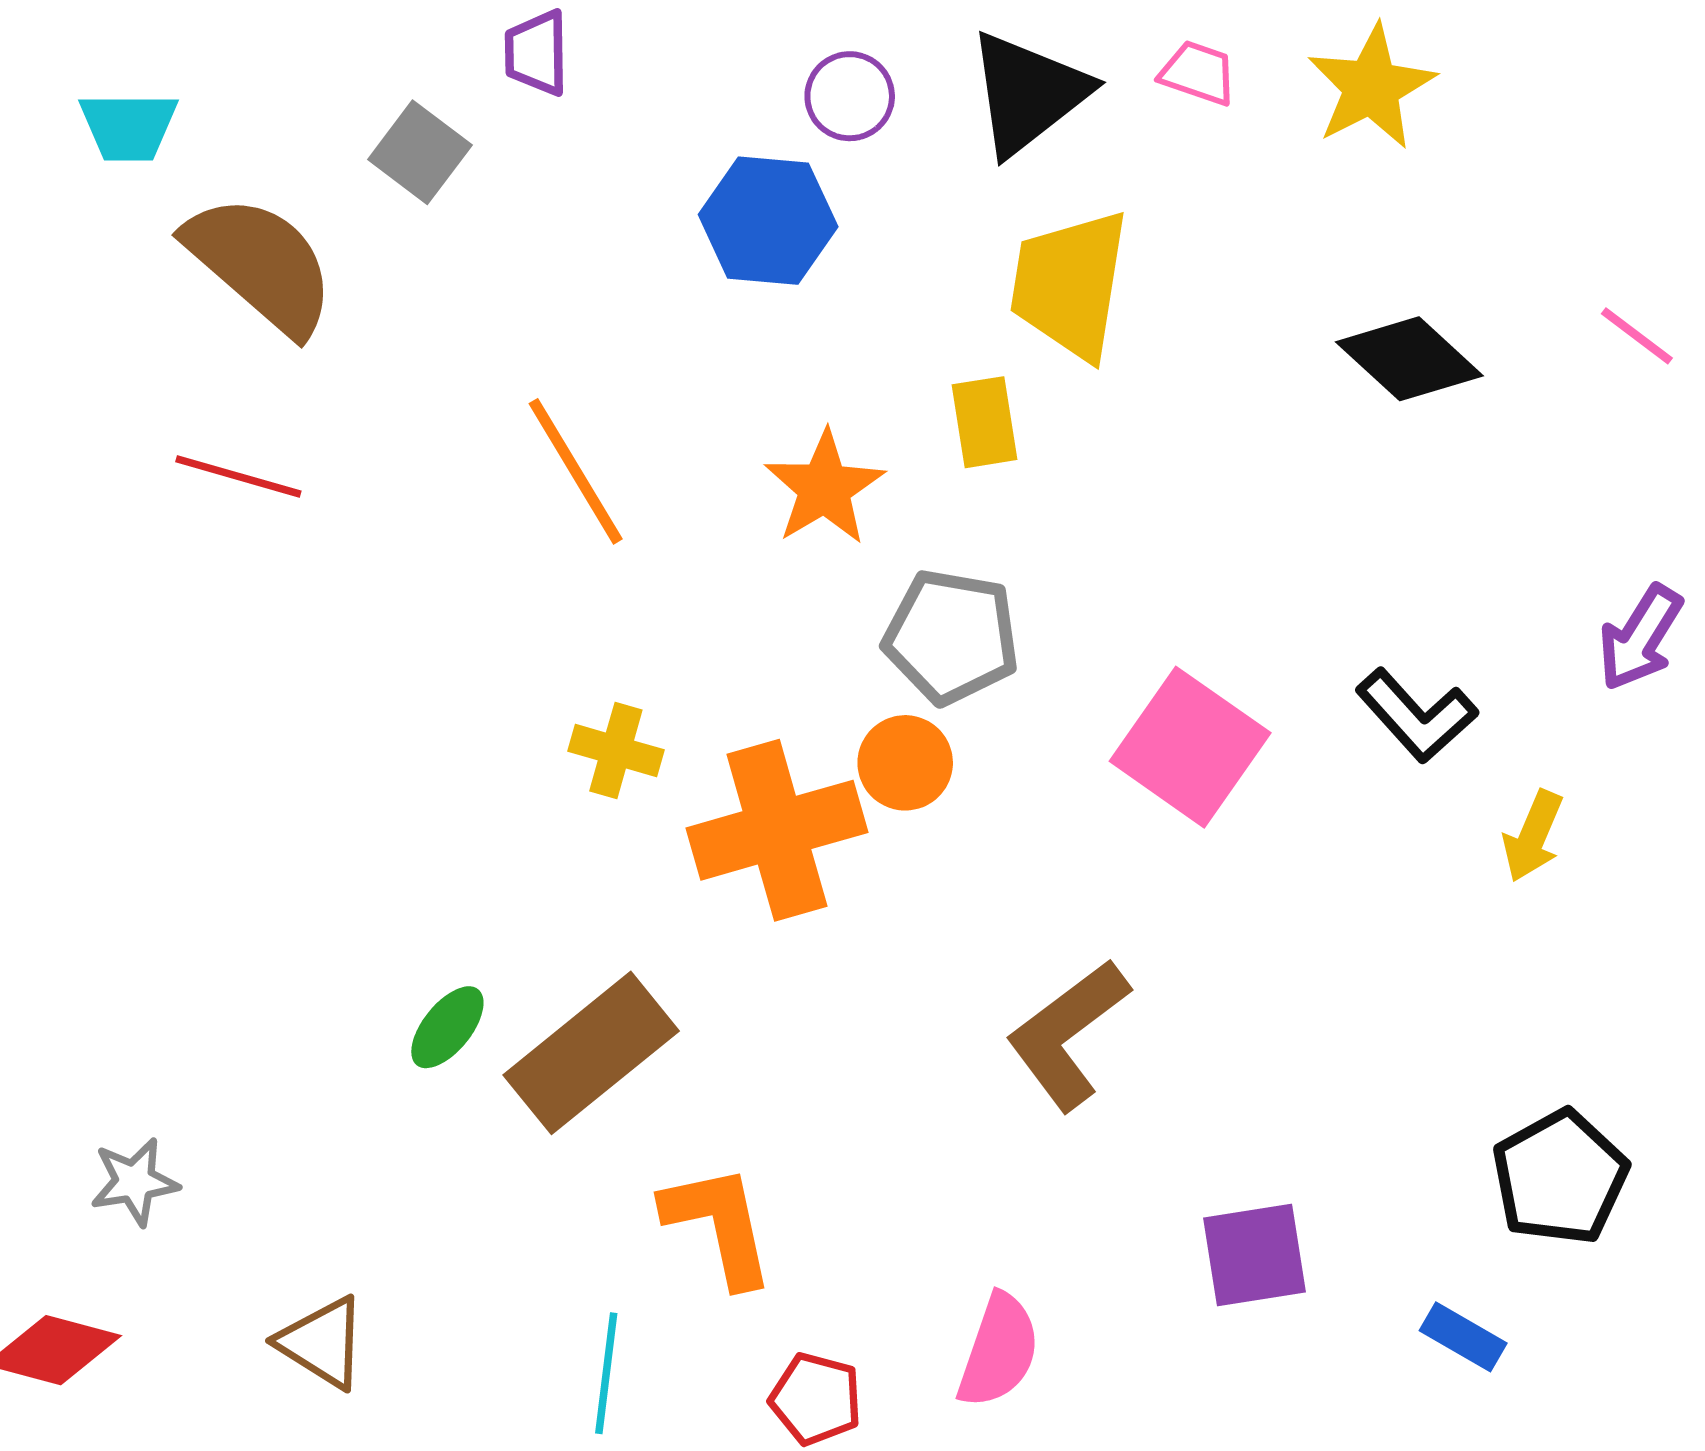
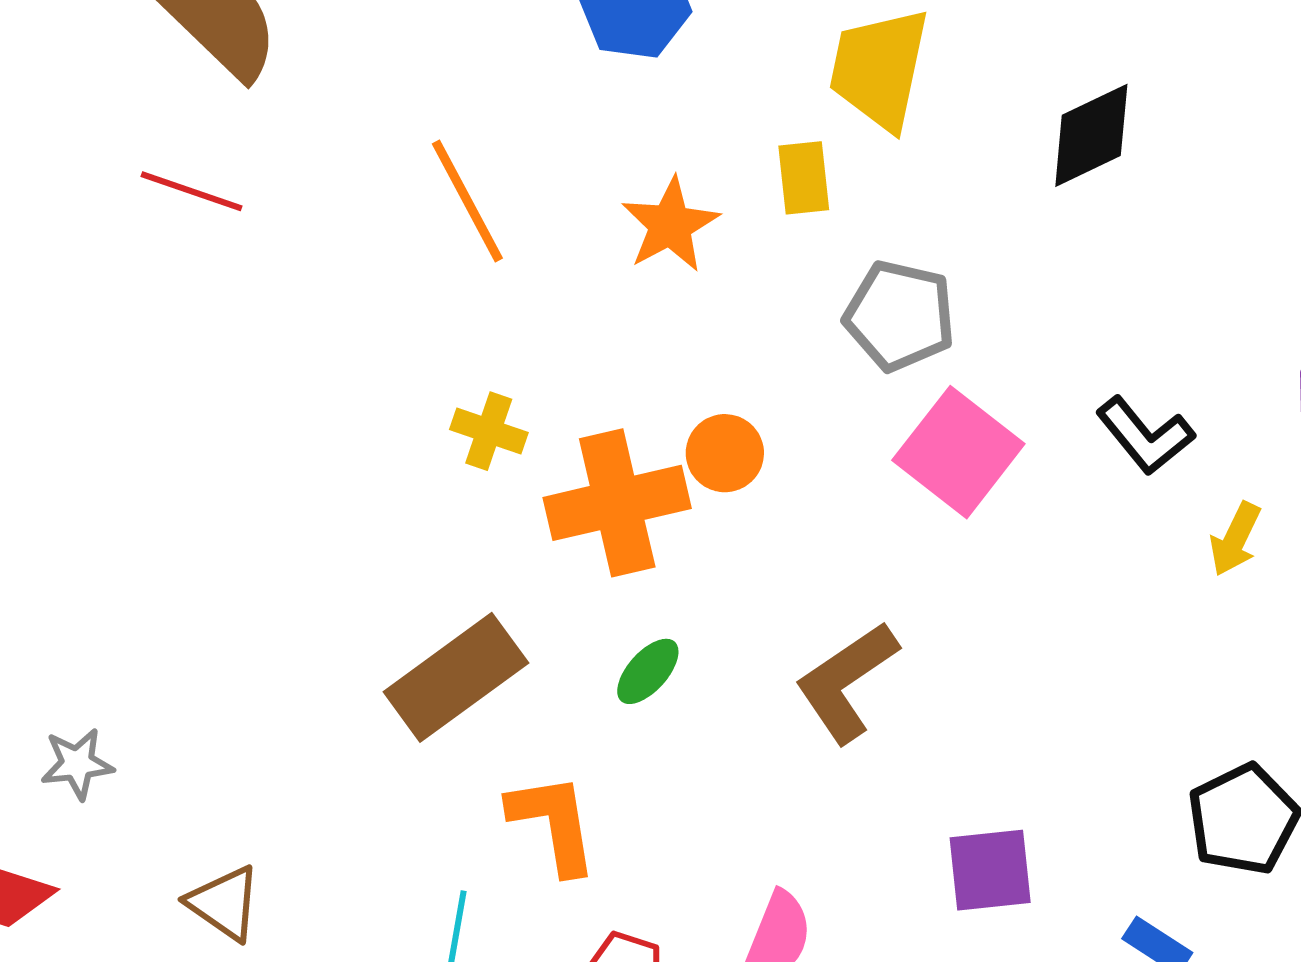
black diamond: (1409, 359) -> (1091, 135), moved, turned -71
gray pentagon: (951, 637) -> (900, 316), moved
green ellipse: (447, 1027) -> (648, 671), moved

